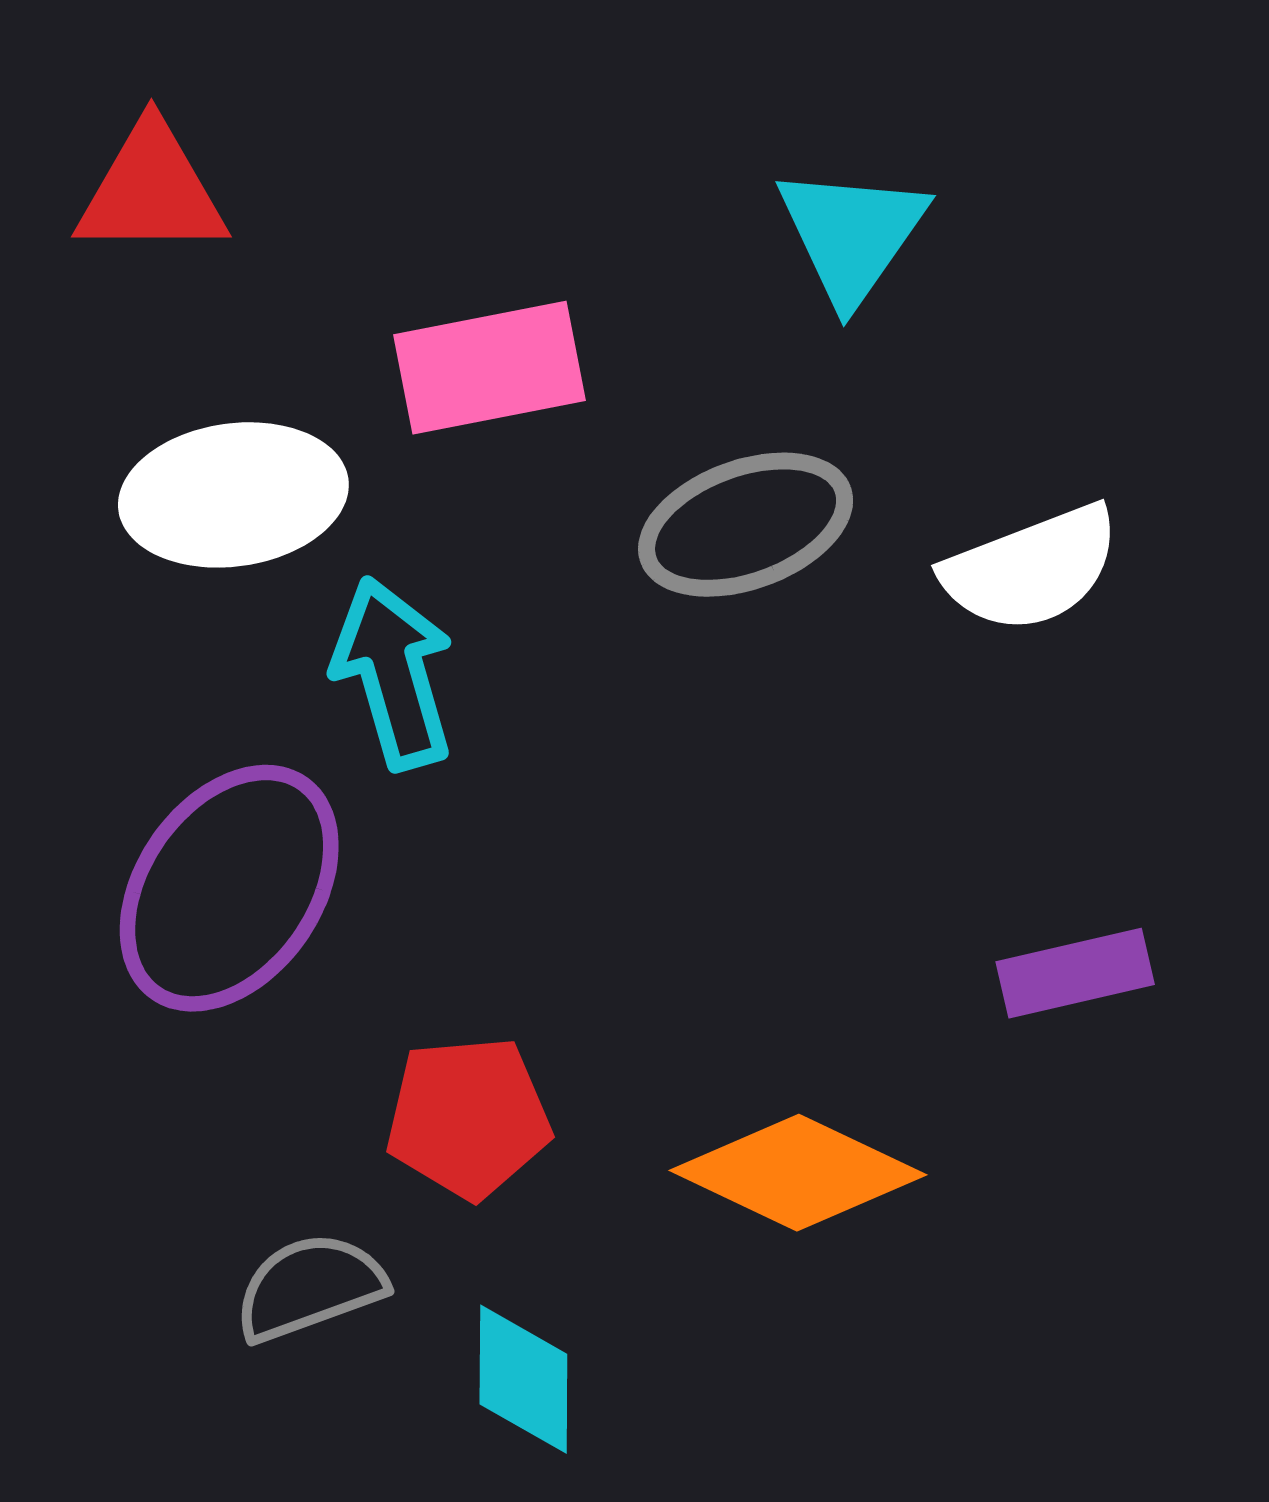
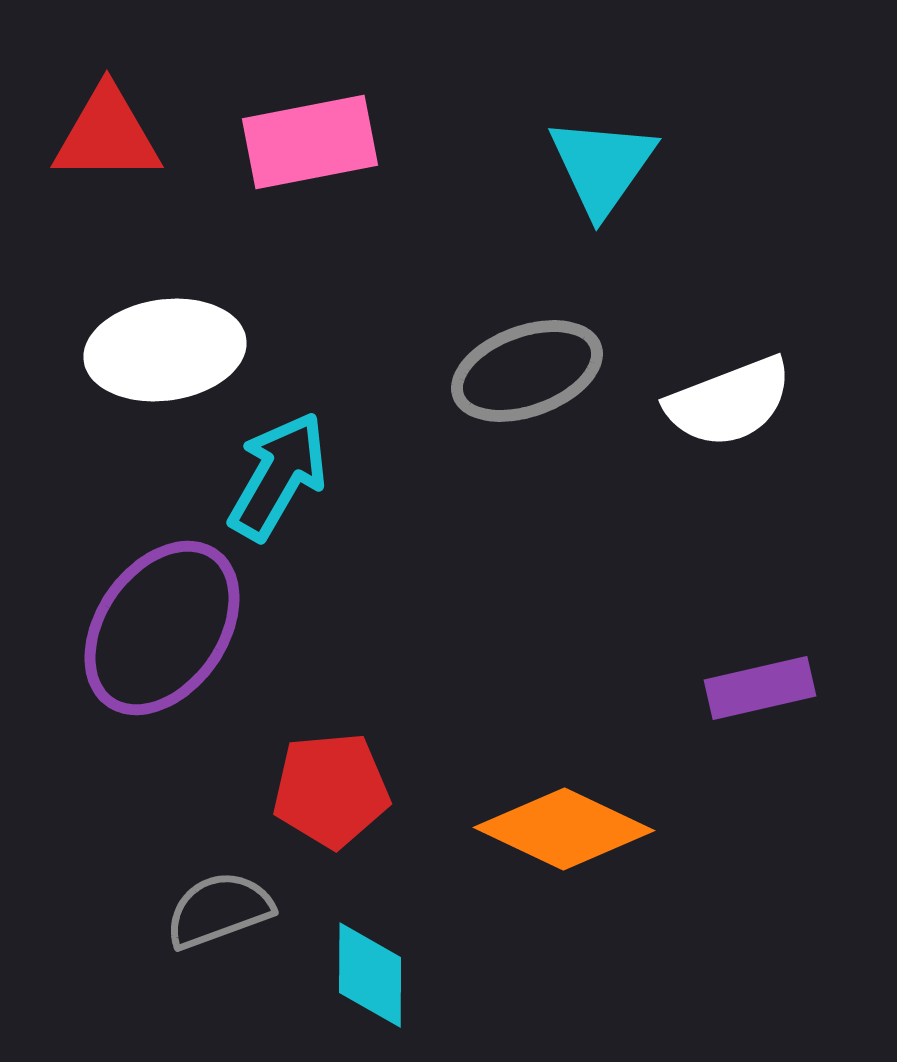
pink rectangle: (489, 368) -> (310, 142), moved
cyan arrow: (393, 673) -> (278, 476), turned 46

